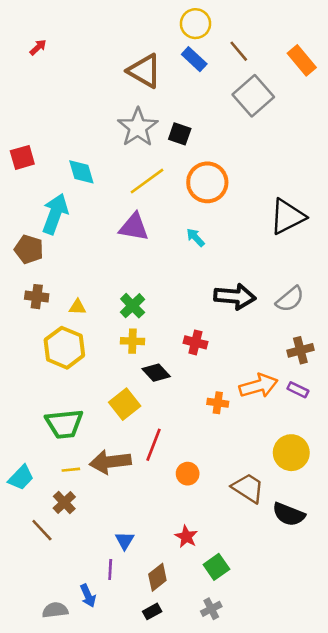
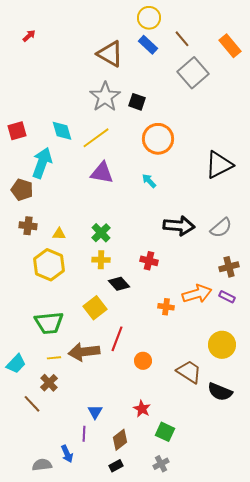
red square: (22, 157) -> (17, 131), moved
yellow line: (147, 181) -> (96, 138), moved
green square: (216, 567) -> (165, 432), turned -30

